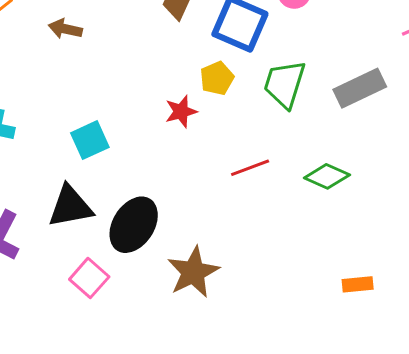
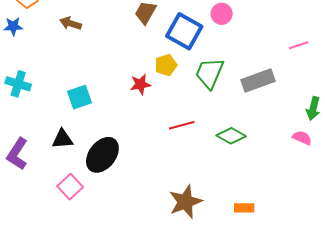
black triangle: (70, 207) -> (62, 139), size x0.7
brown star: (193, 272) -> (185, 202), moved

